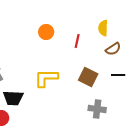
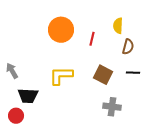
orange circle: (46, 32) -> (61, 30), size x1.6
brown semicircle: (113, 49) -> (128, 47), turned -42

